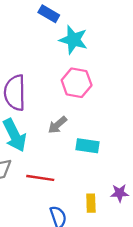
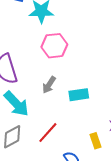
red line: (40, 178) -> (48, 133), turned -40

